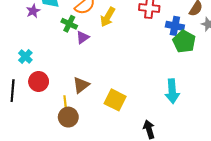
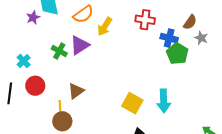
green cross: (69, 24) -> (59, 51), moved
purple triangle: (83, 37) -> (80, 45), size x1.5
yellow square: (115, 100) -> (132, 103), moved

